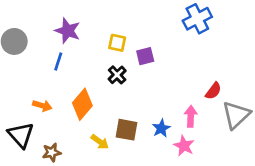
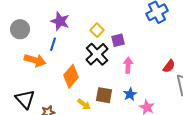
yellow square: (117, 43) -> (97, 30), turned 32
black cross: (117, 75) -> (97, 54), size x1.6
orange arrow: (42, 106) -> (35, 60), moved, size x1.5
pink arrow: (191, 116) -> (128, 65), moved

